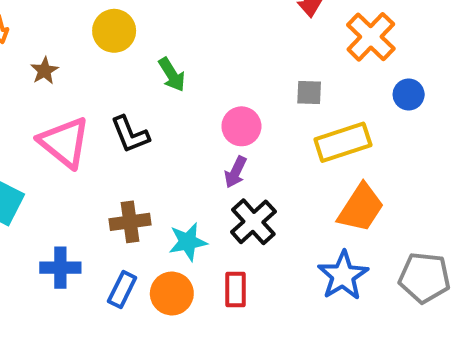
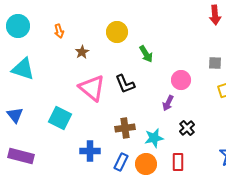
purple arrow: (235, 172) -> (168, 103), moved
black cross: (253, 222) -> (187, 128), size x0.7

